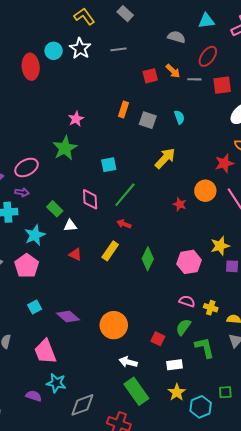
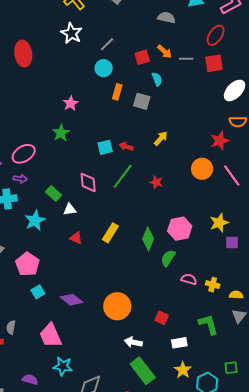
gray line: (118, 49) -> (107, 44), moved, turned -35
cyan circle: (54, 51) -> (104, 68), moved
red ellipse: (208, 56) -> (216, 35), moved
cyan semicircle: (179, 117) -> (157, 79), moved
green star: (65, 148) -> (61, 133), size x0.7
yellow arrow: (165, 158) -> (161, 138), size x0.7
red star: (180, 204) -> (156, 182), moved
red arrow: (124, 224) -> (126, 147), moved
pink hexagon: (189, 262) -> (180, 229), moved
pink pentagon: (27, 266) -> (27, 264), moved
green semicircle: (183, 327) -> (168, 258), moved
purple semicircle: (34, 396) -> (30, 380), moved

